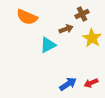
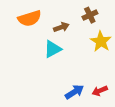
orange semicircle: (27, 17) -> (30, 18), turned -40
brown arrow: (66, 29) -> (61, 27), moved

